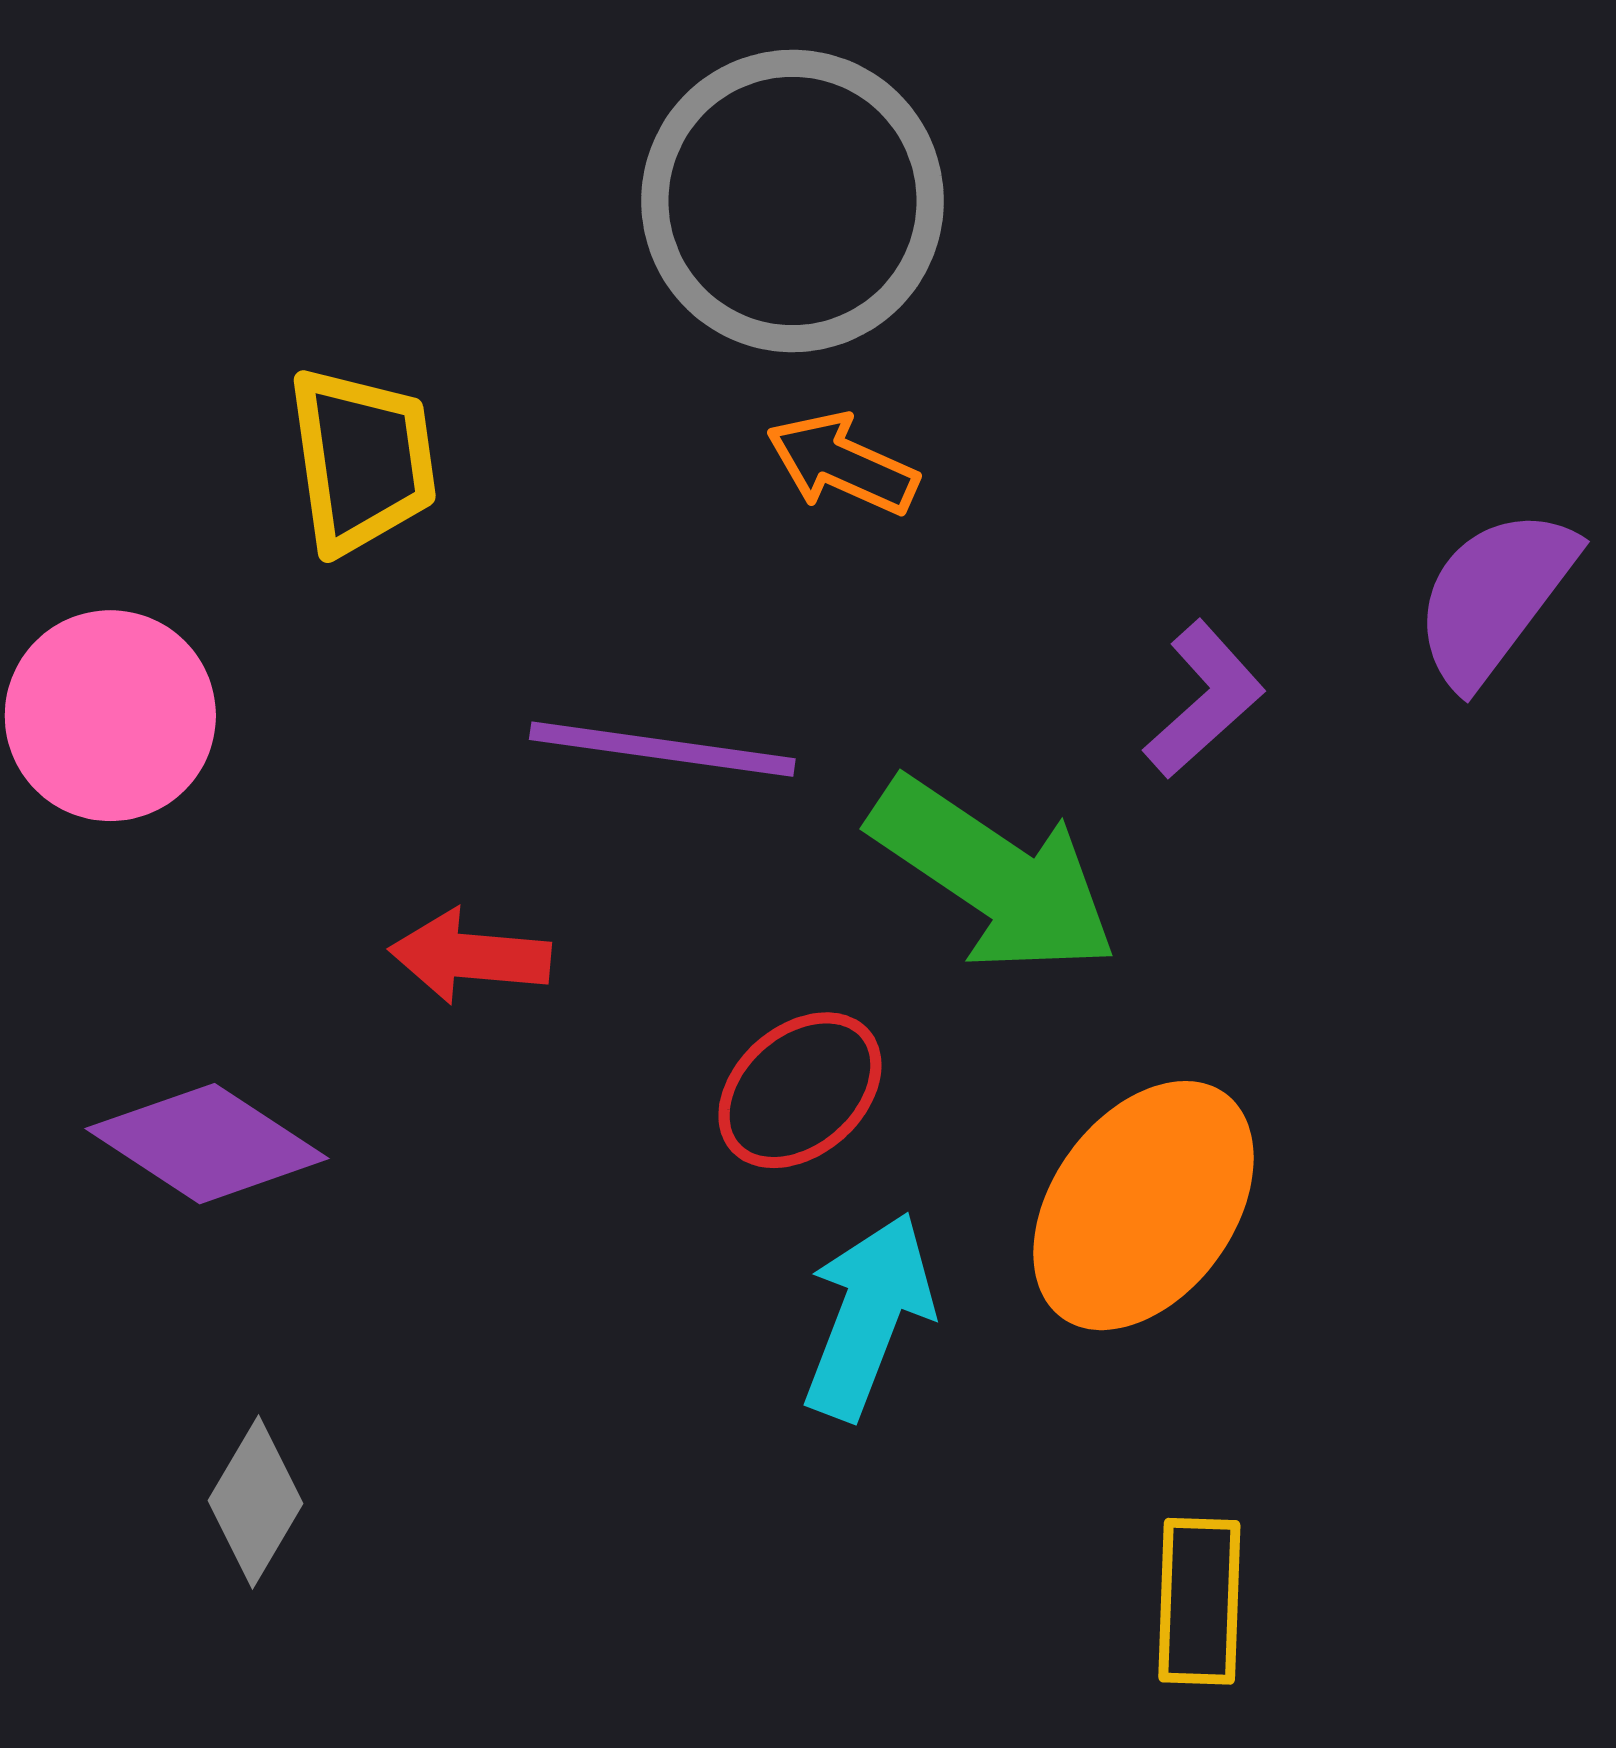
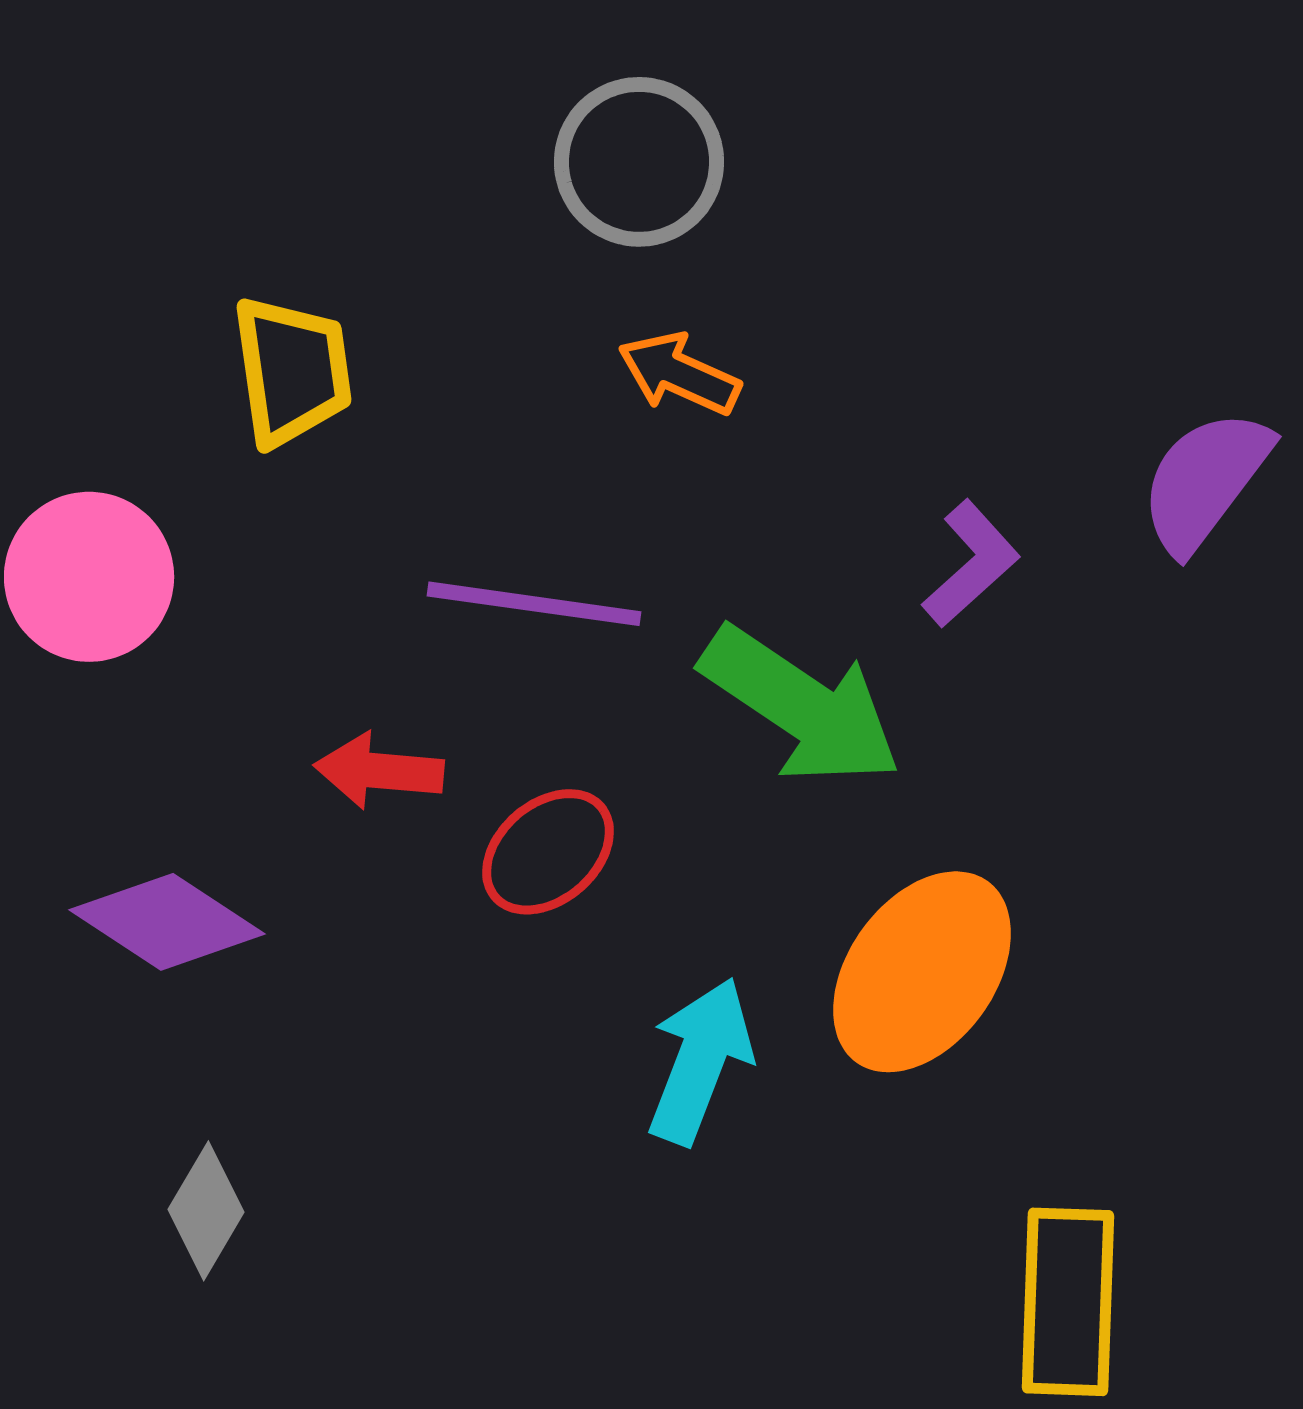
gray circle: (792, 201) -> (639, 162), size x0.7
red ellipse: (800, 1090) -> (548, 852), moved
yellow rectangle: (1199, 1601) -> (1068, 1302), moved, size x1.4

